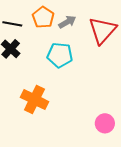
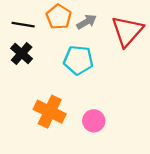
pink circle: (105, 123) -> (94, 121), moved

